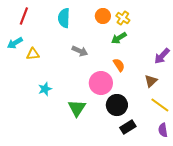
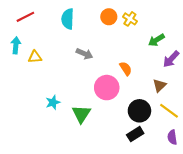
red line: (24, 16) -> (25, 17), turned 42
green arrow: (119, 38) -> (156, 40), moved
cyan arrow: (15, 43) -> (16, 45), turned 126
cyan star: (45, 89) -> (53, 102), moved
black circle: (117, 105) -> (139, 111), moved

